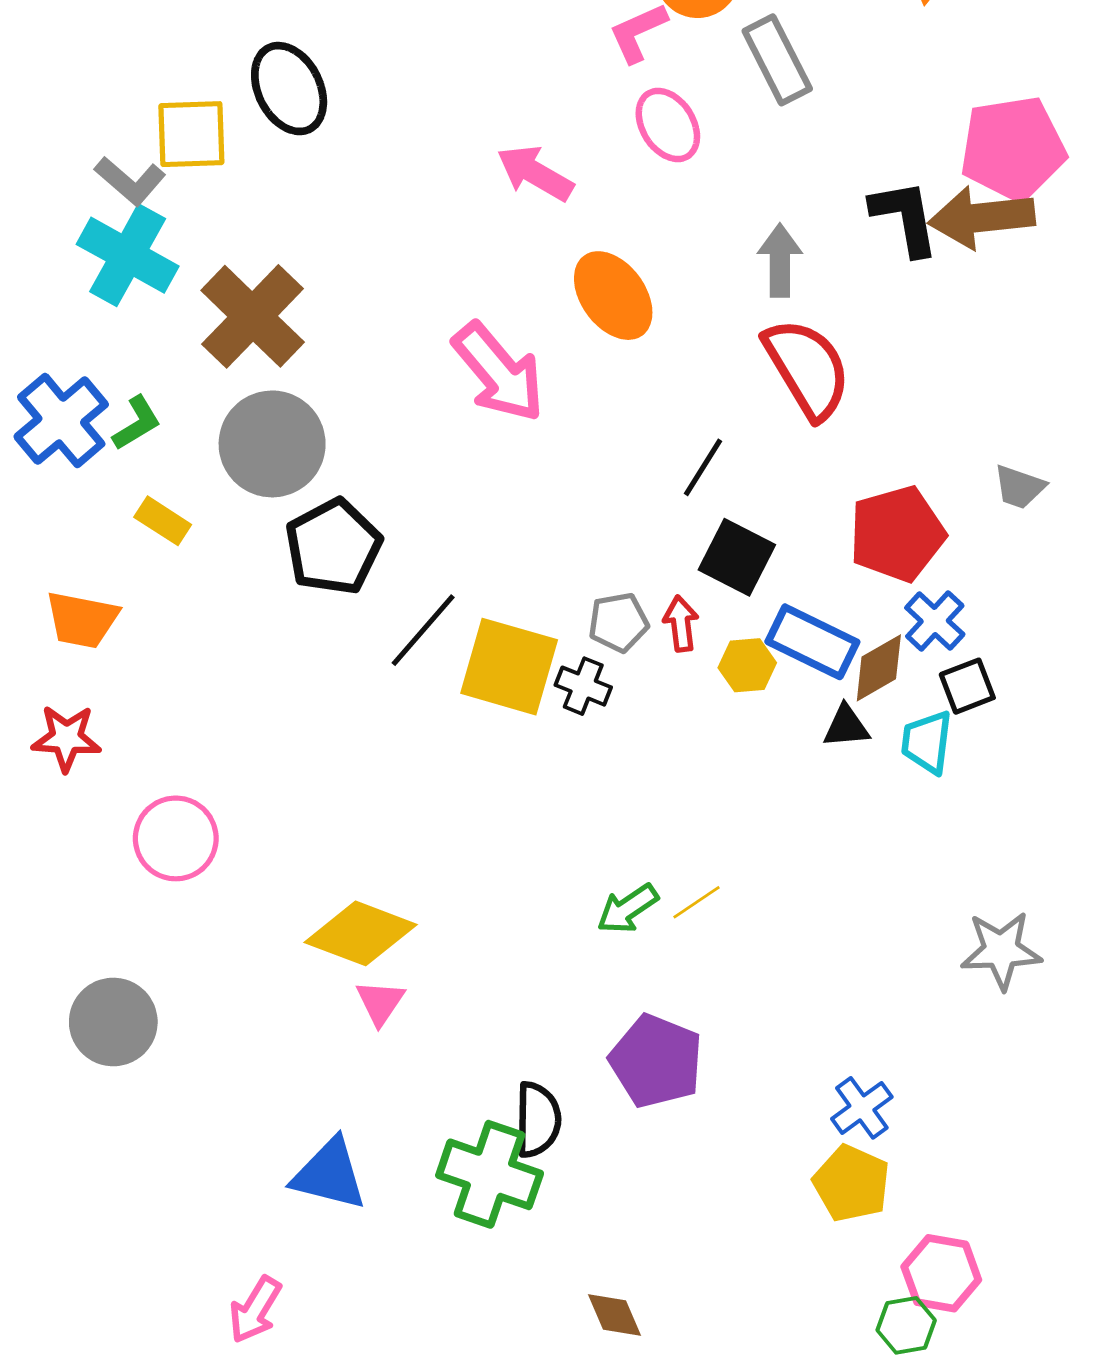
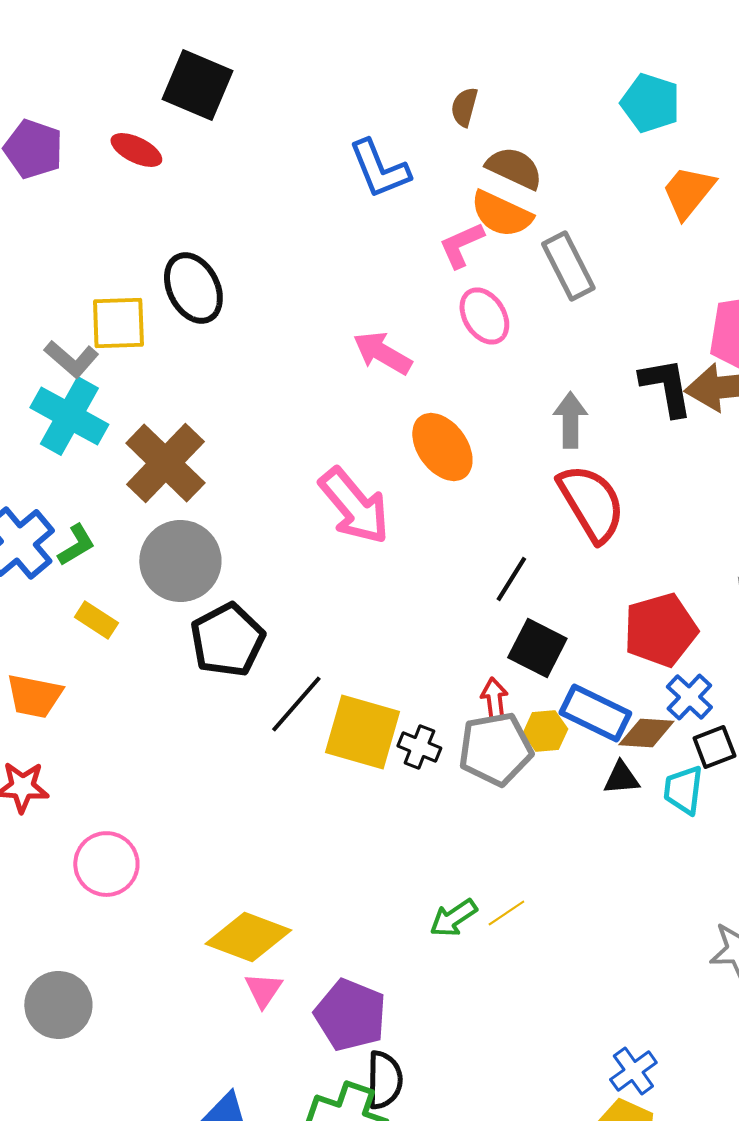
gray pentagon: (618, 622) -> (495, 749), moved, size x1.6
brown diamond: (879, 668) -> (646, 733), turned 34
purple pentagon: (656, 1061) -> (350, 1015), moved

